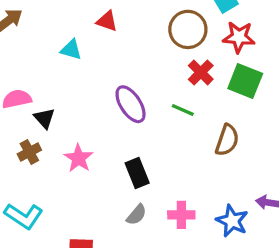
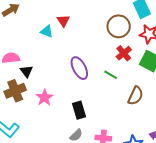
red triangle: (107, 21) -> (63, 21), moved, turned 32
brown cross: (29, 152) -> (15, 91), size x1.5

